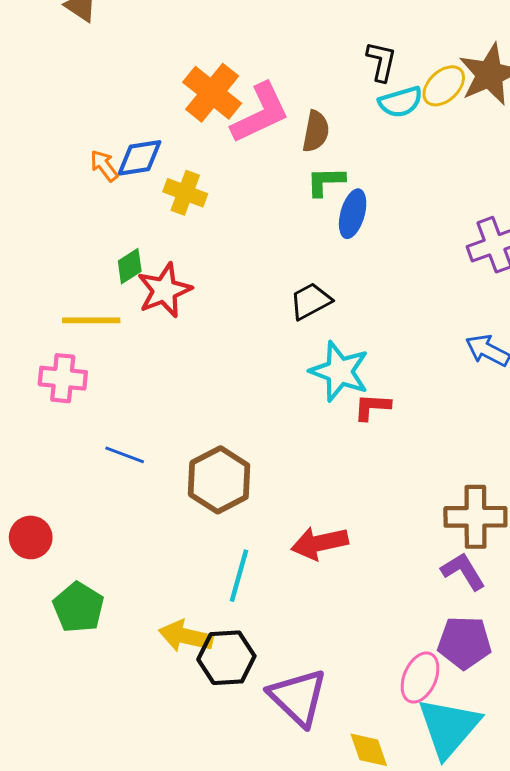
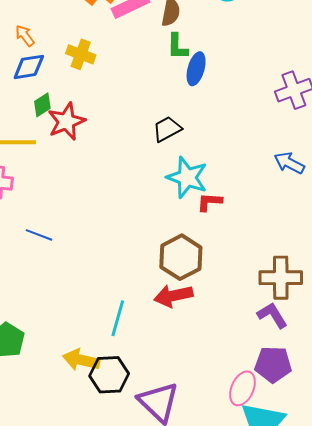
blue diamond: (140, 158) -> (29, 67), moved
green L-shape: (326, 181) -> (177, 47), turned -88
brown hexagon: (219, 480) -> (181, 257), moved

